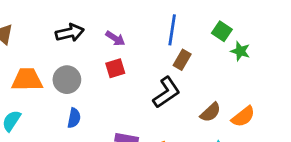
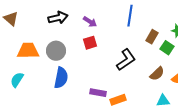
green square: (222, 31) -> (167, 48), moved
brown rectangle: (182, 60) -> (152, 37), moved
blue semicircle: (74, 118) -> (61, 78), size x1.5

